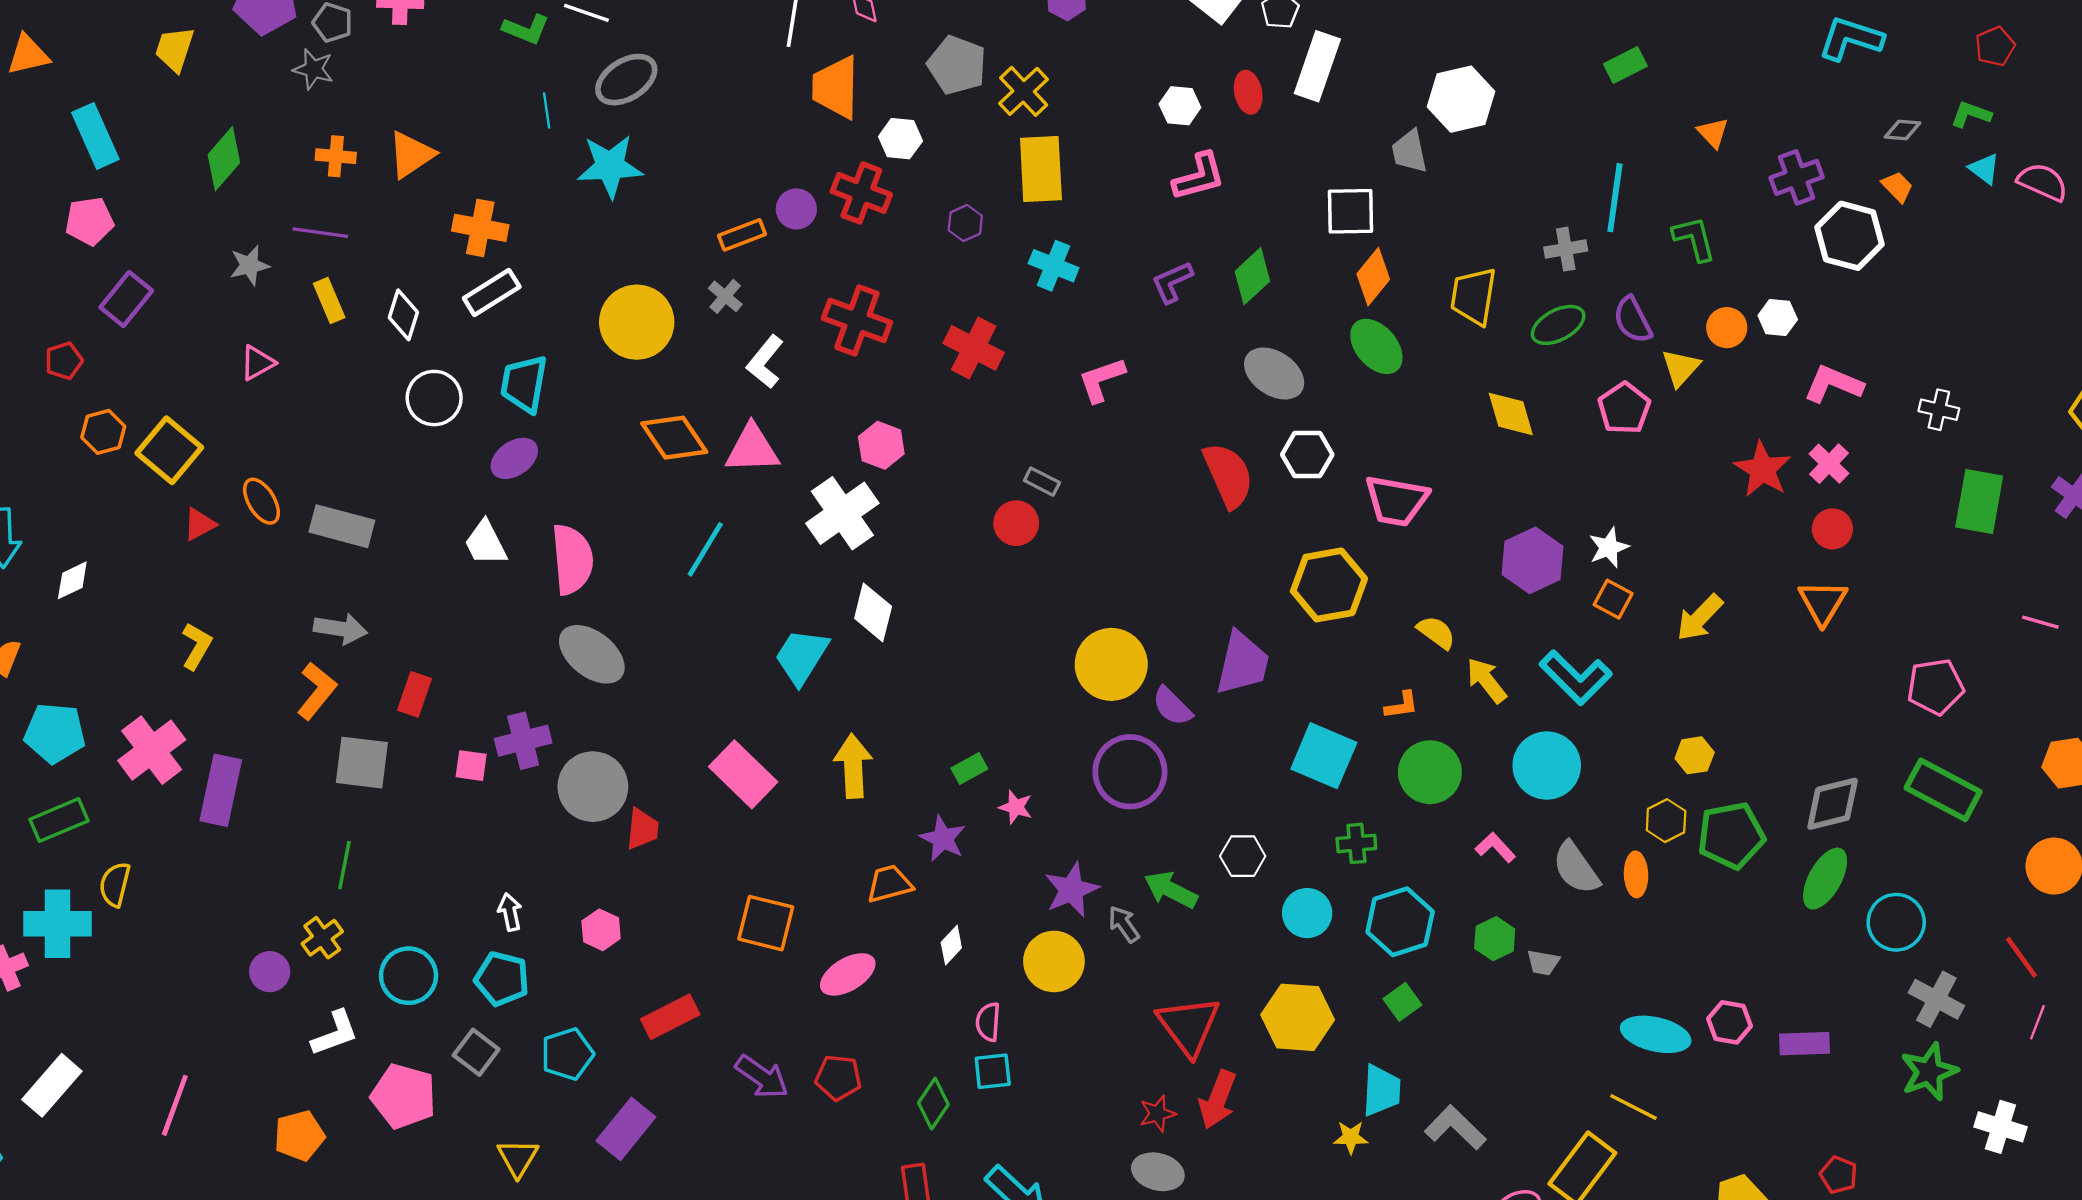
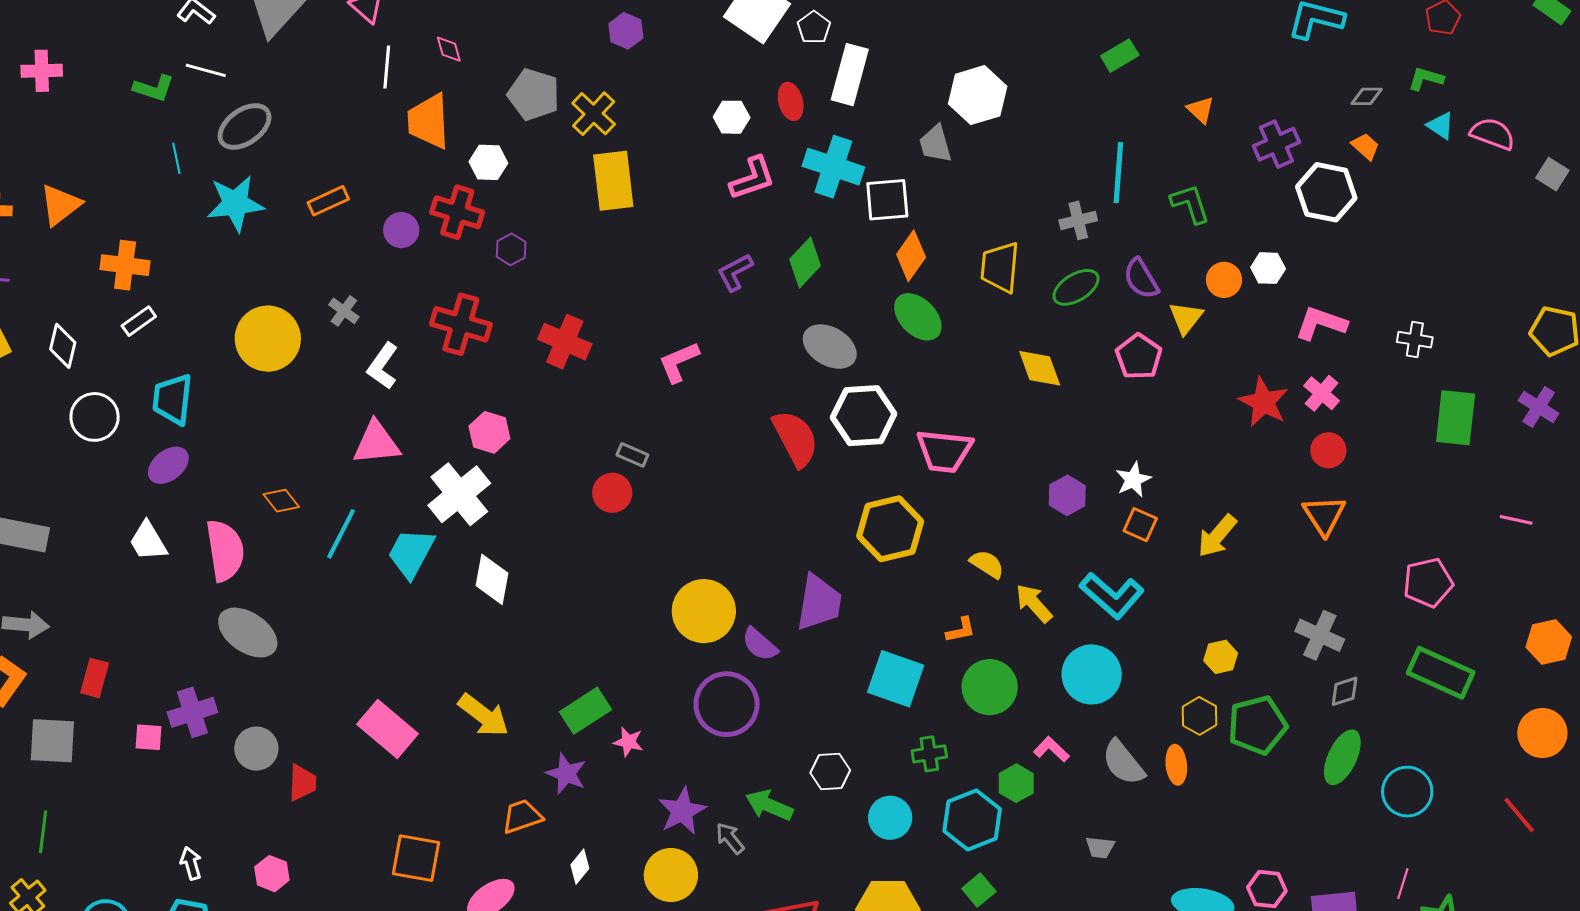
purple hexagon: (965, 223) -> (511, 249), moved
orange rectangle: (742, 235) -> (328, 201), moved
cyan cross: (1054, 266) -> (833, 167), moved, size x1.4
white rectangle: (492, 293) -> (139, 321), size x0.7
orange diamond: (674, 438) -> (281, 501), moved, size x0.6
white hexagon: (1307, 455) -> (864, 416), size x1.4
purple hexagon: (1533, 560) -> (1067, 495), size x0.7
cyan trapezoid: (802, 656) -> (411, 553), moved
yellow arrow: (853, 766) -> (483, 715), turned 134
green rectangle: (969, 769) -> (585, 711), size x1.6
gray circle: (593, 787) -> (256, 749), size x0.7
gray diamond: (1833, 804) -> (1345, 691), size x0.6
green hexagon: (1495, 939) -> (1016, 783), moved
gray cross: (1936, 999) -> (1320, 635), moved
pink line: (2037, 1022) -> (1403, 884), moved

